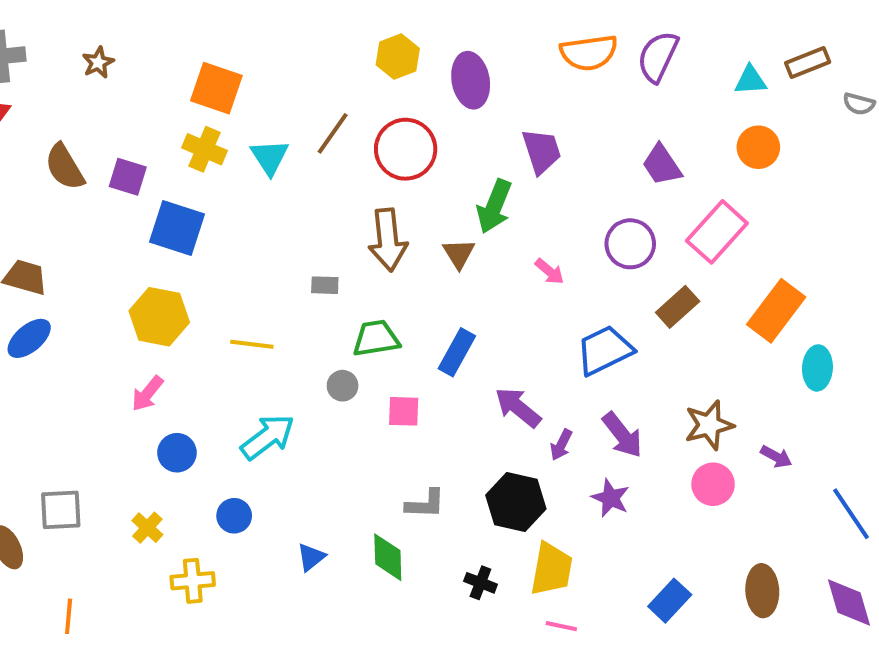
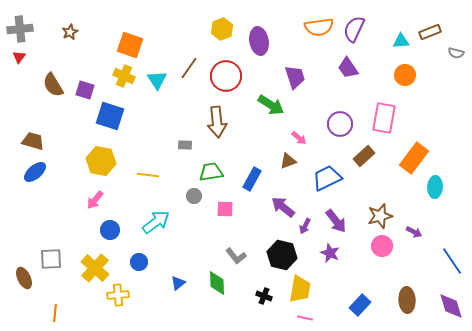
purple trapezoid: (662, 165) -> (348, 68), moved
green arrow: (494, 206) -> (271, 105), turned -80
pink rectangle: (717, 232) -> (384, 118), turned -32
brown triangle: (459, 254) -> (288, 161), moved, turned 42
gray L-shape: (425, 504) -> (236, 256), turned 50
yellow cross: (147, 528) -> (95, 268), size x1.8

